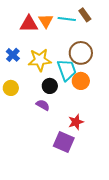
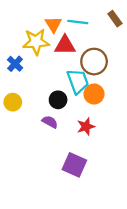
brown rectangle: (85, 15) -> (115, 19), moved
red triangle: (29, 24) -> (65, 45), moved
yellow star: (40, 60) -> (36, 42), moved
red star: (76, 122) -> (86, 127), moved

